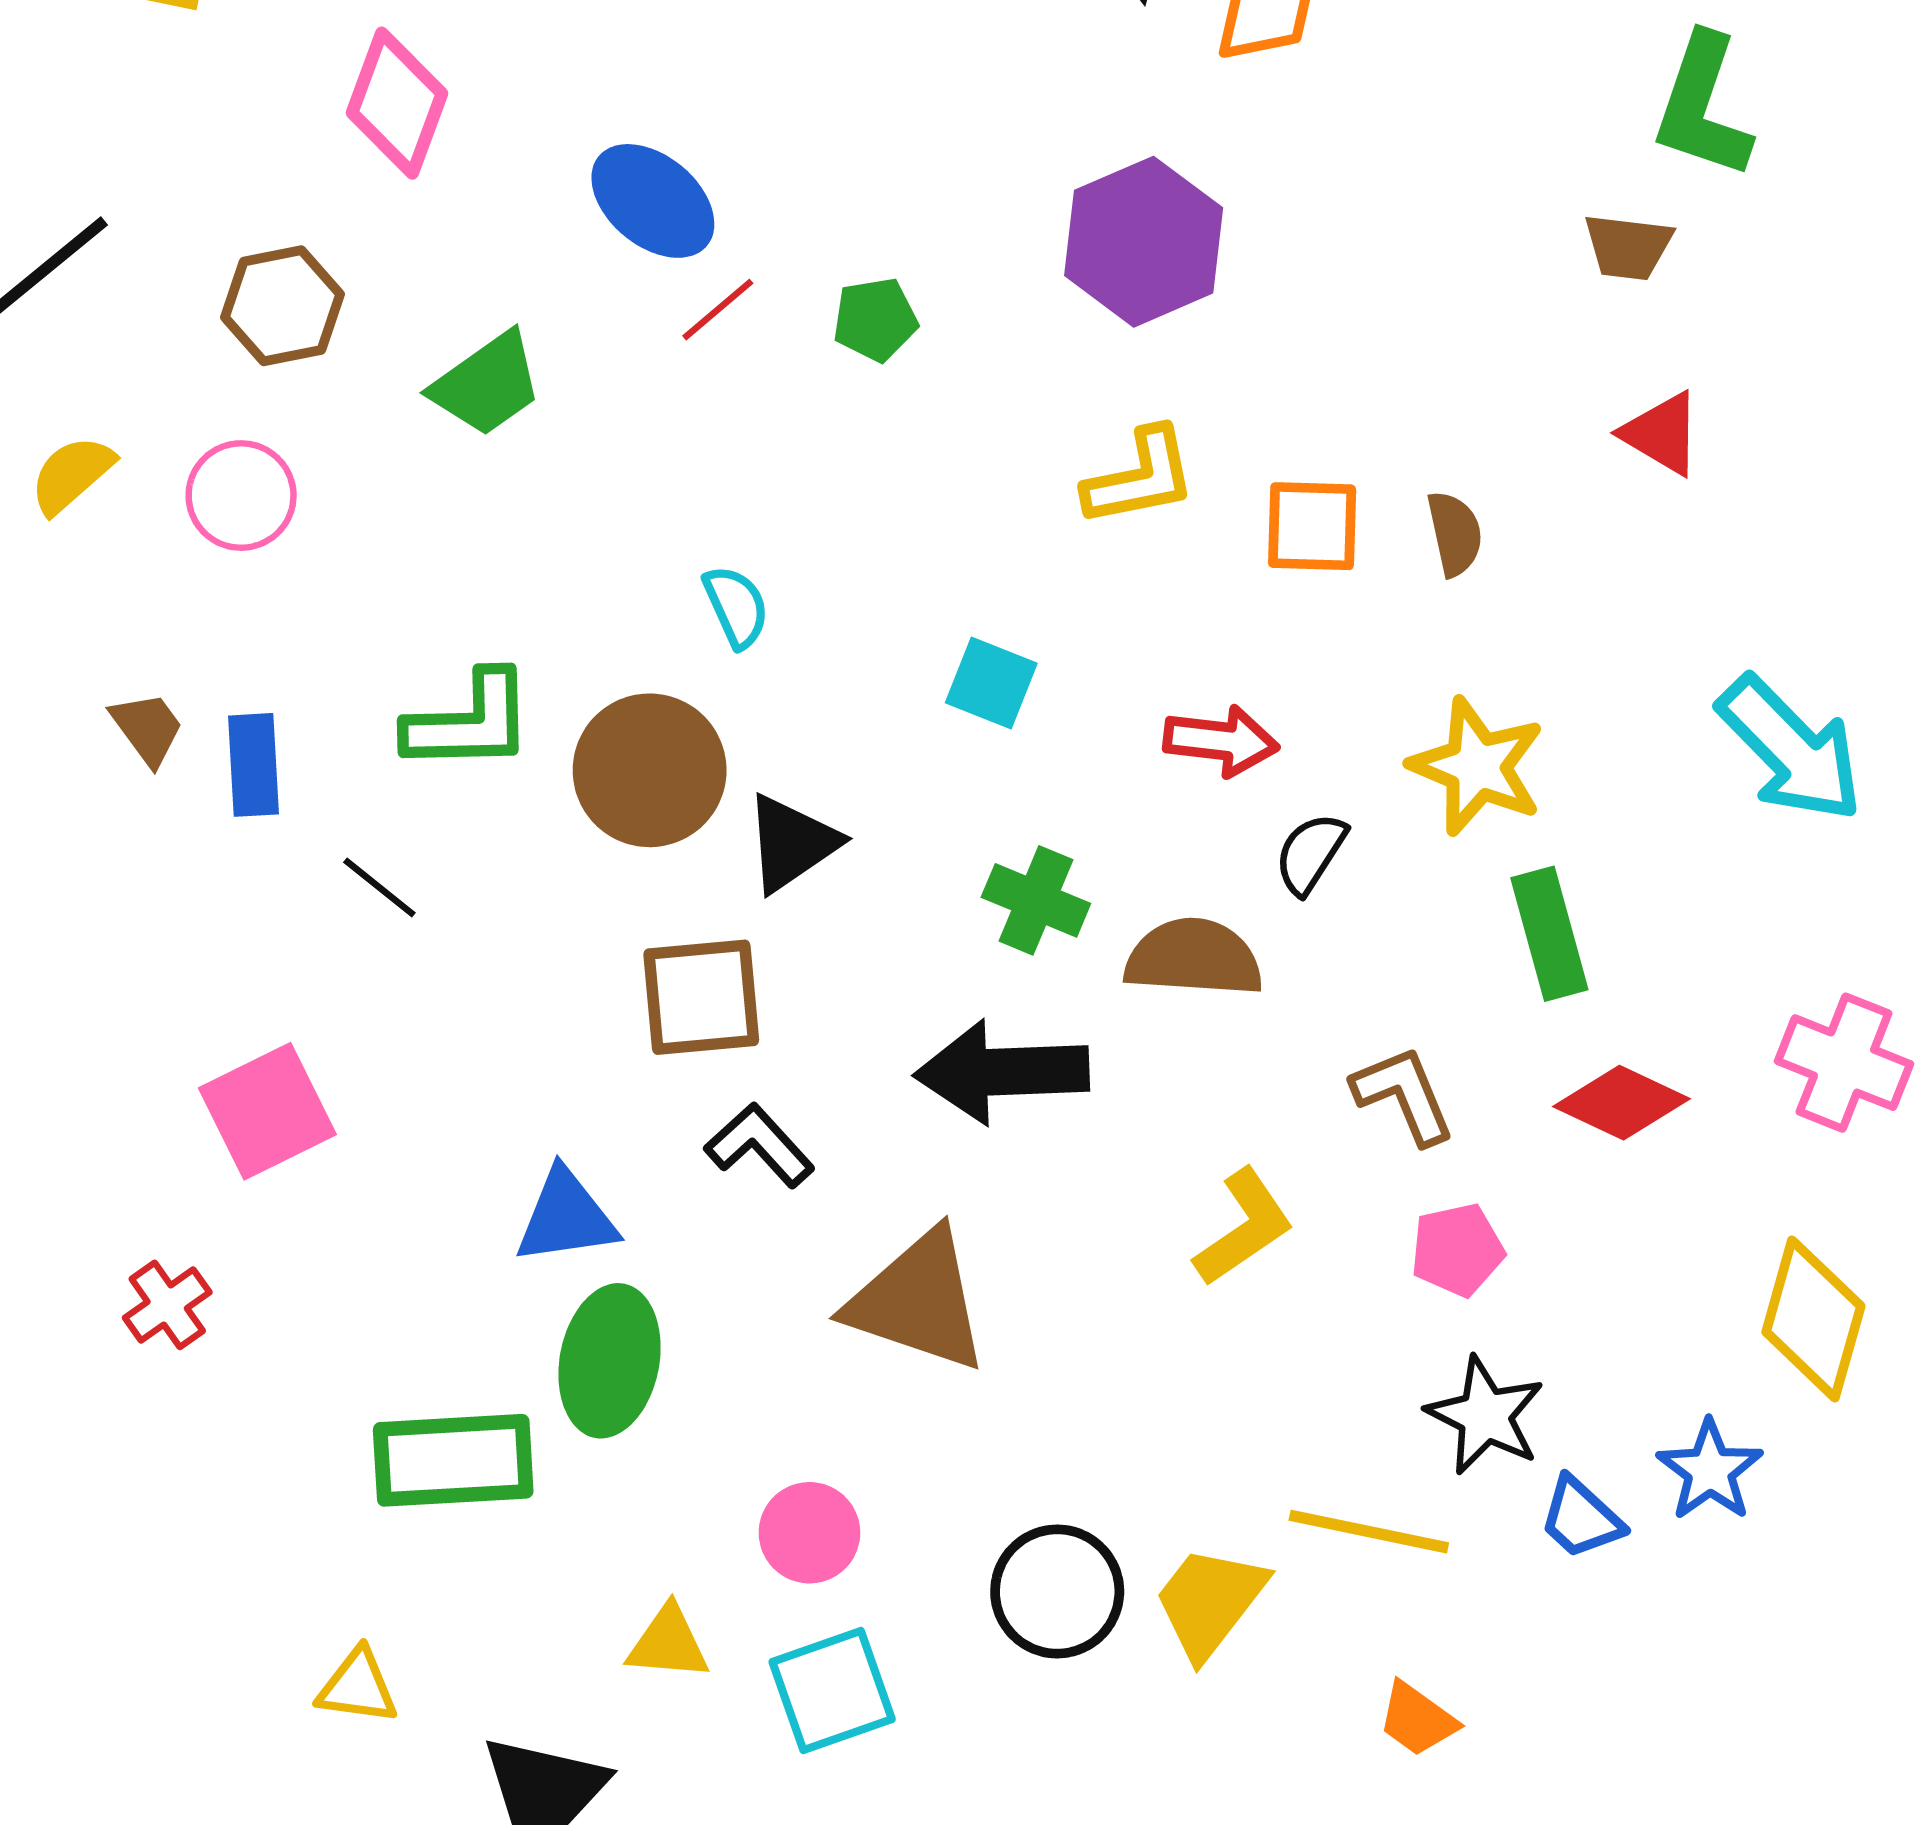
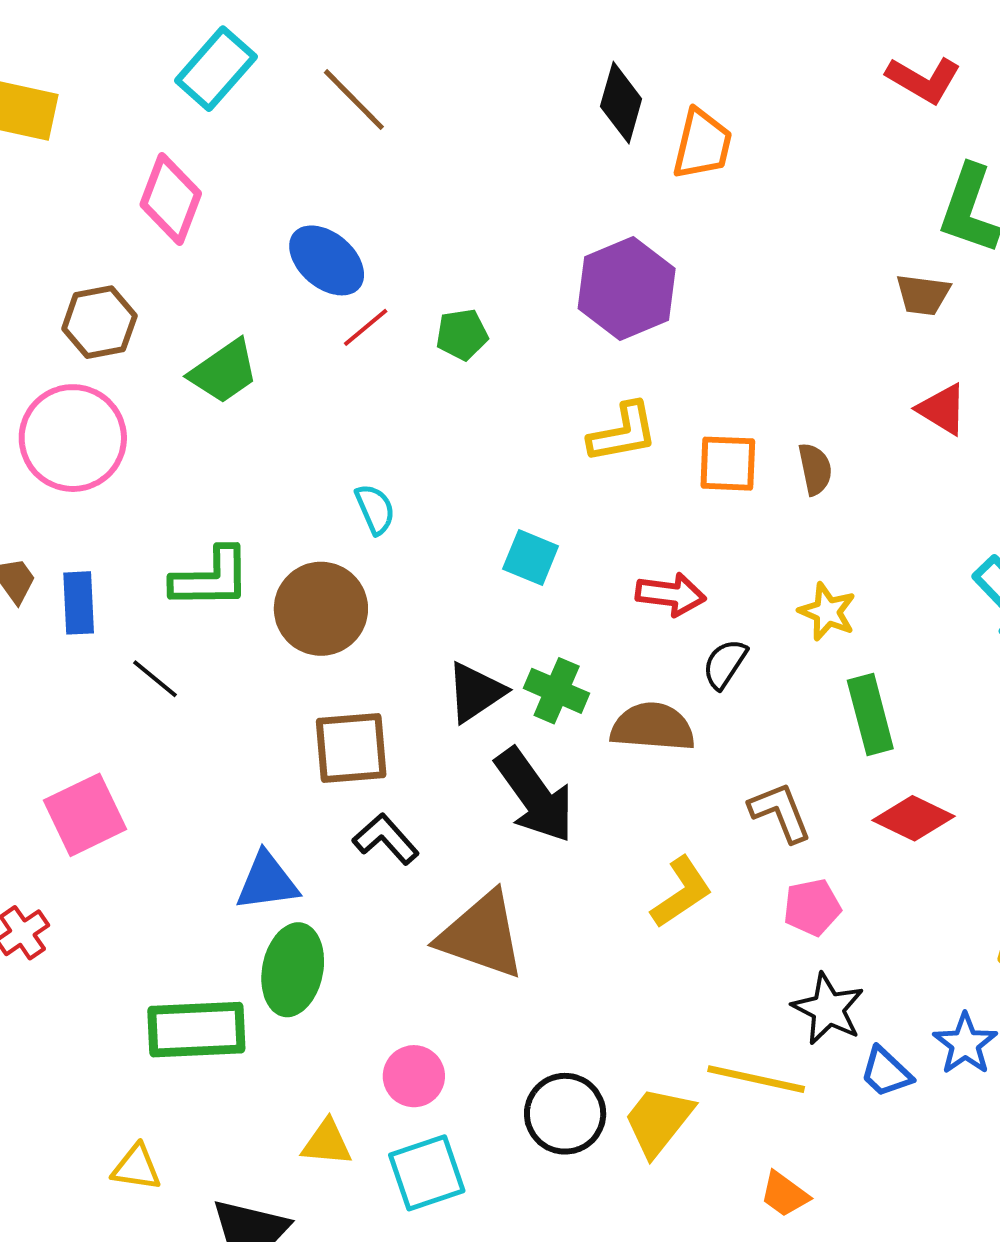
pink circle: (241, 496) -> (73, 438), size x1.6
yellow star: (1477, 767) -> (827, 612), size x0.7
black triangle: (792, 843) -> (476, 692), moved
black arrow: (1002, 1072) -> (535, 795), turned -124

